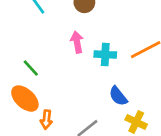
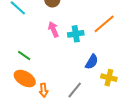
blue semicircle: (118, 96) -> (92, 62), turned -98

